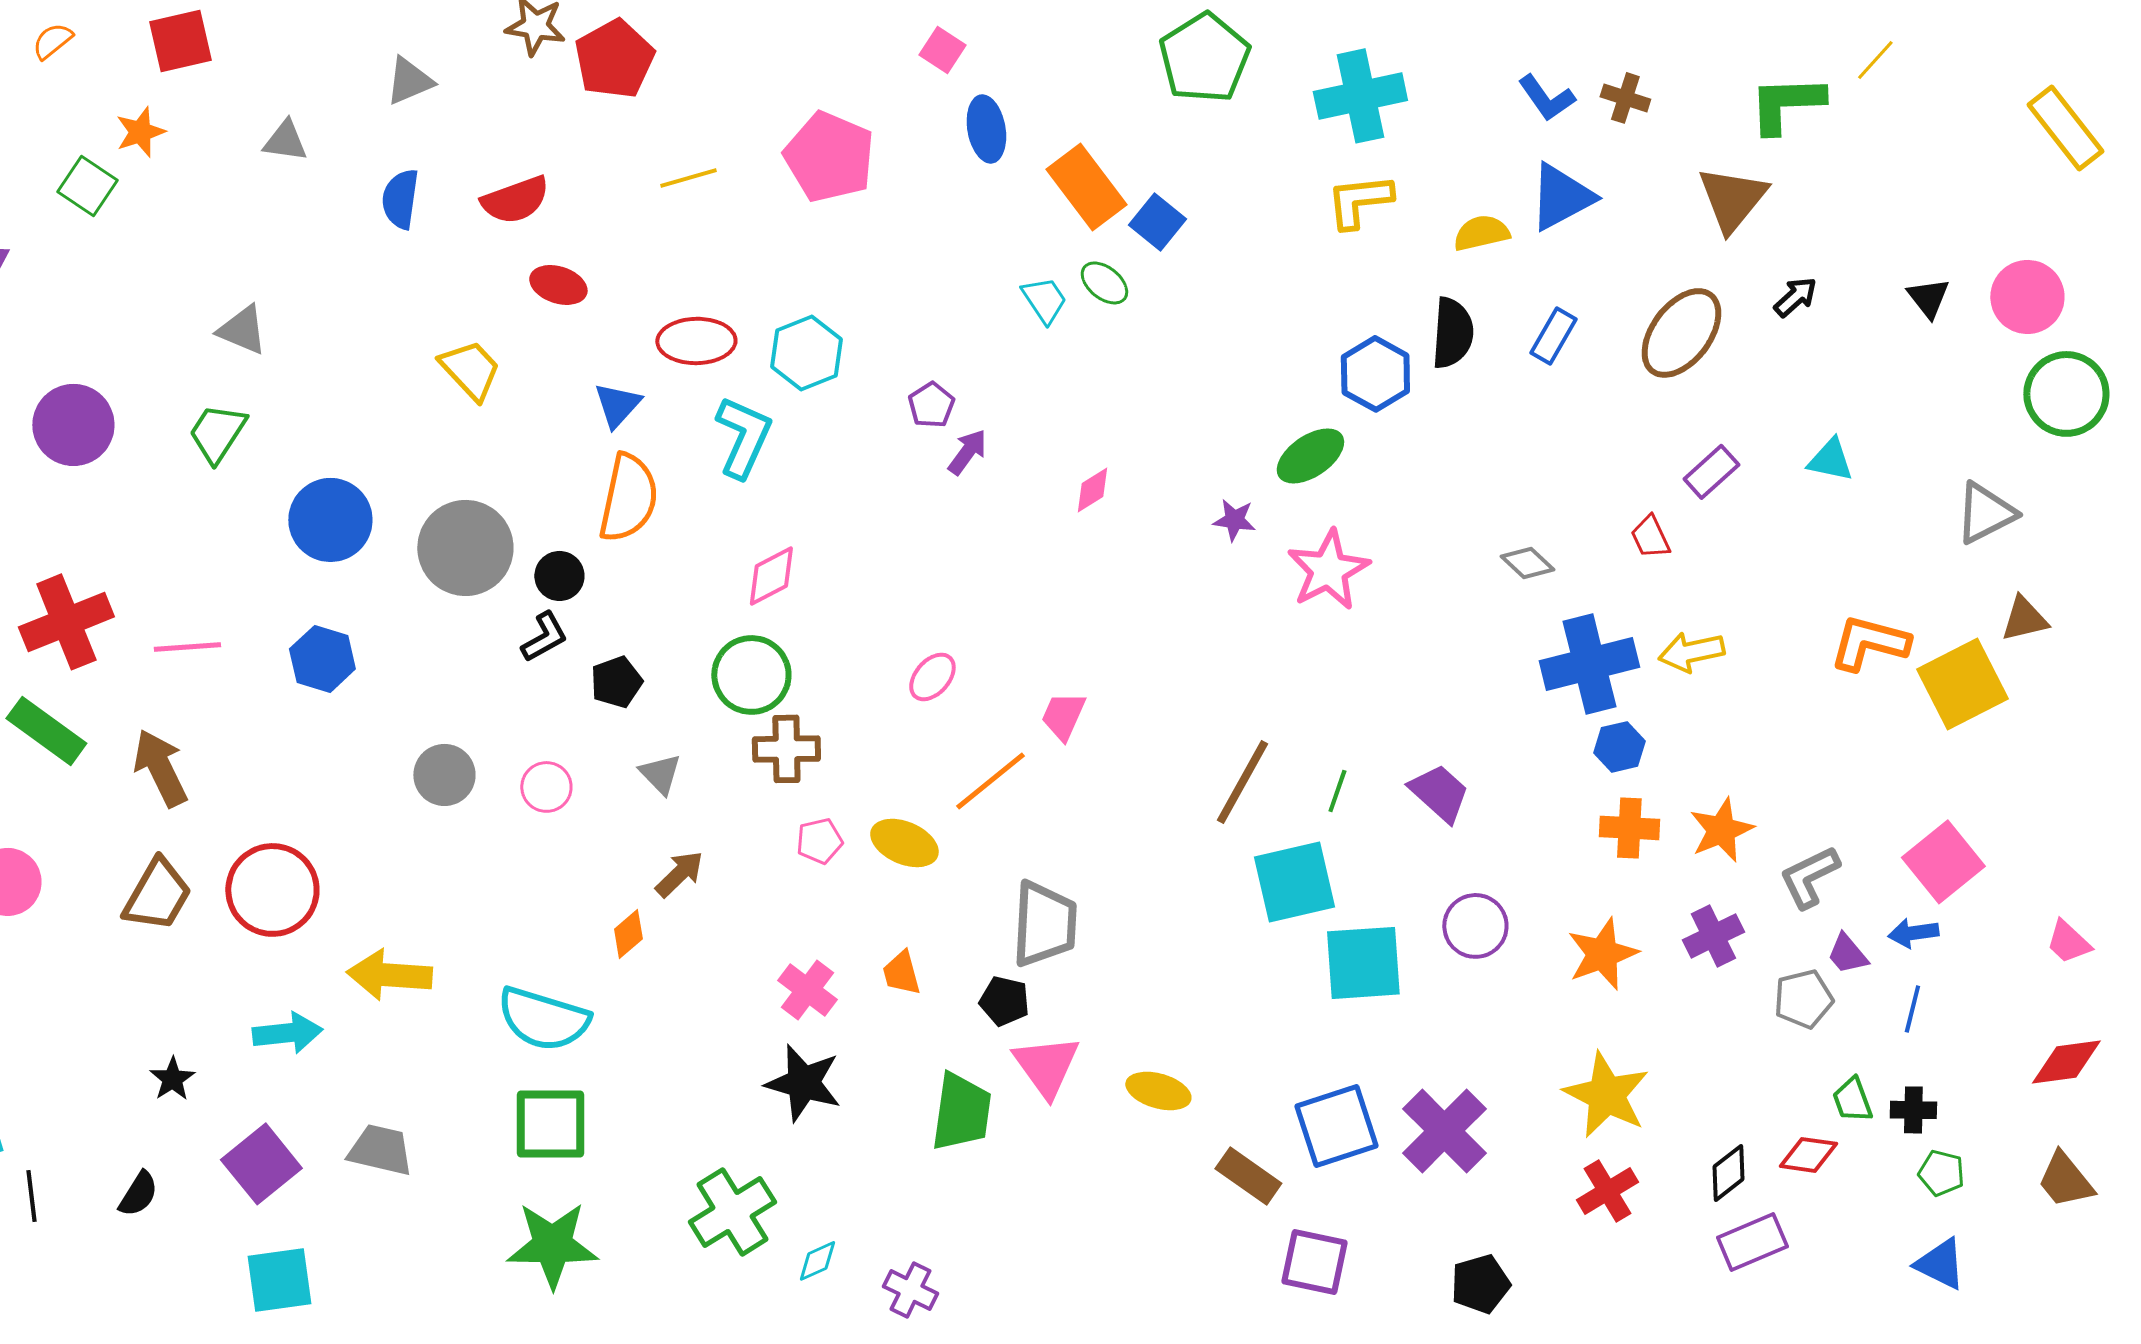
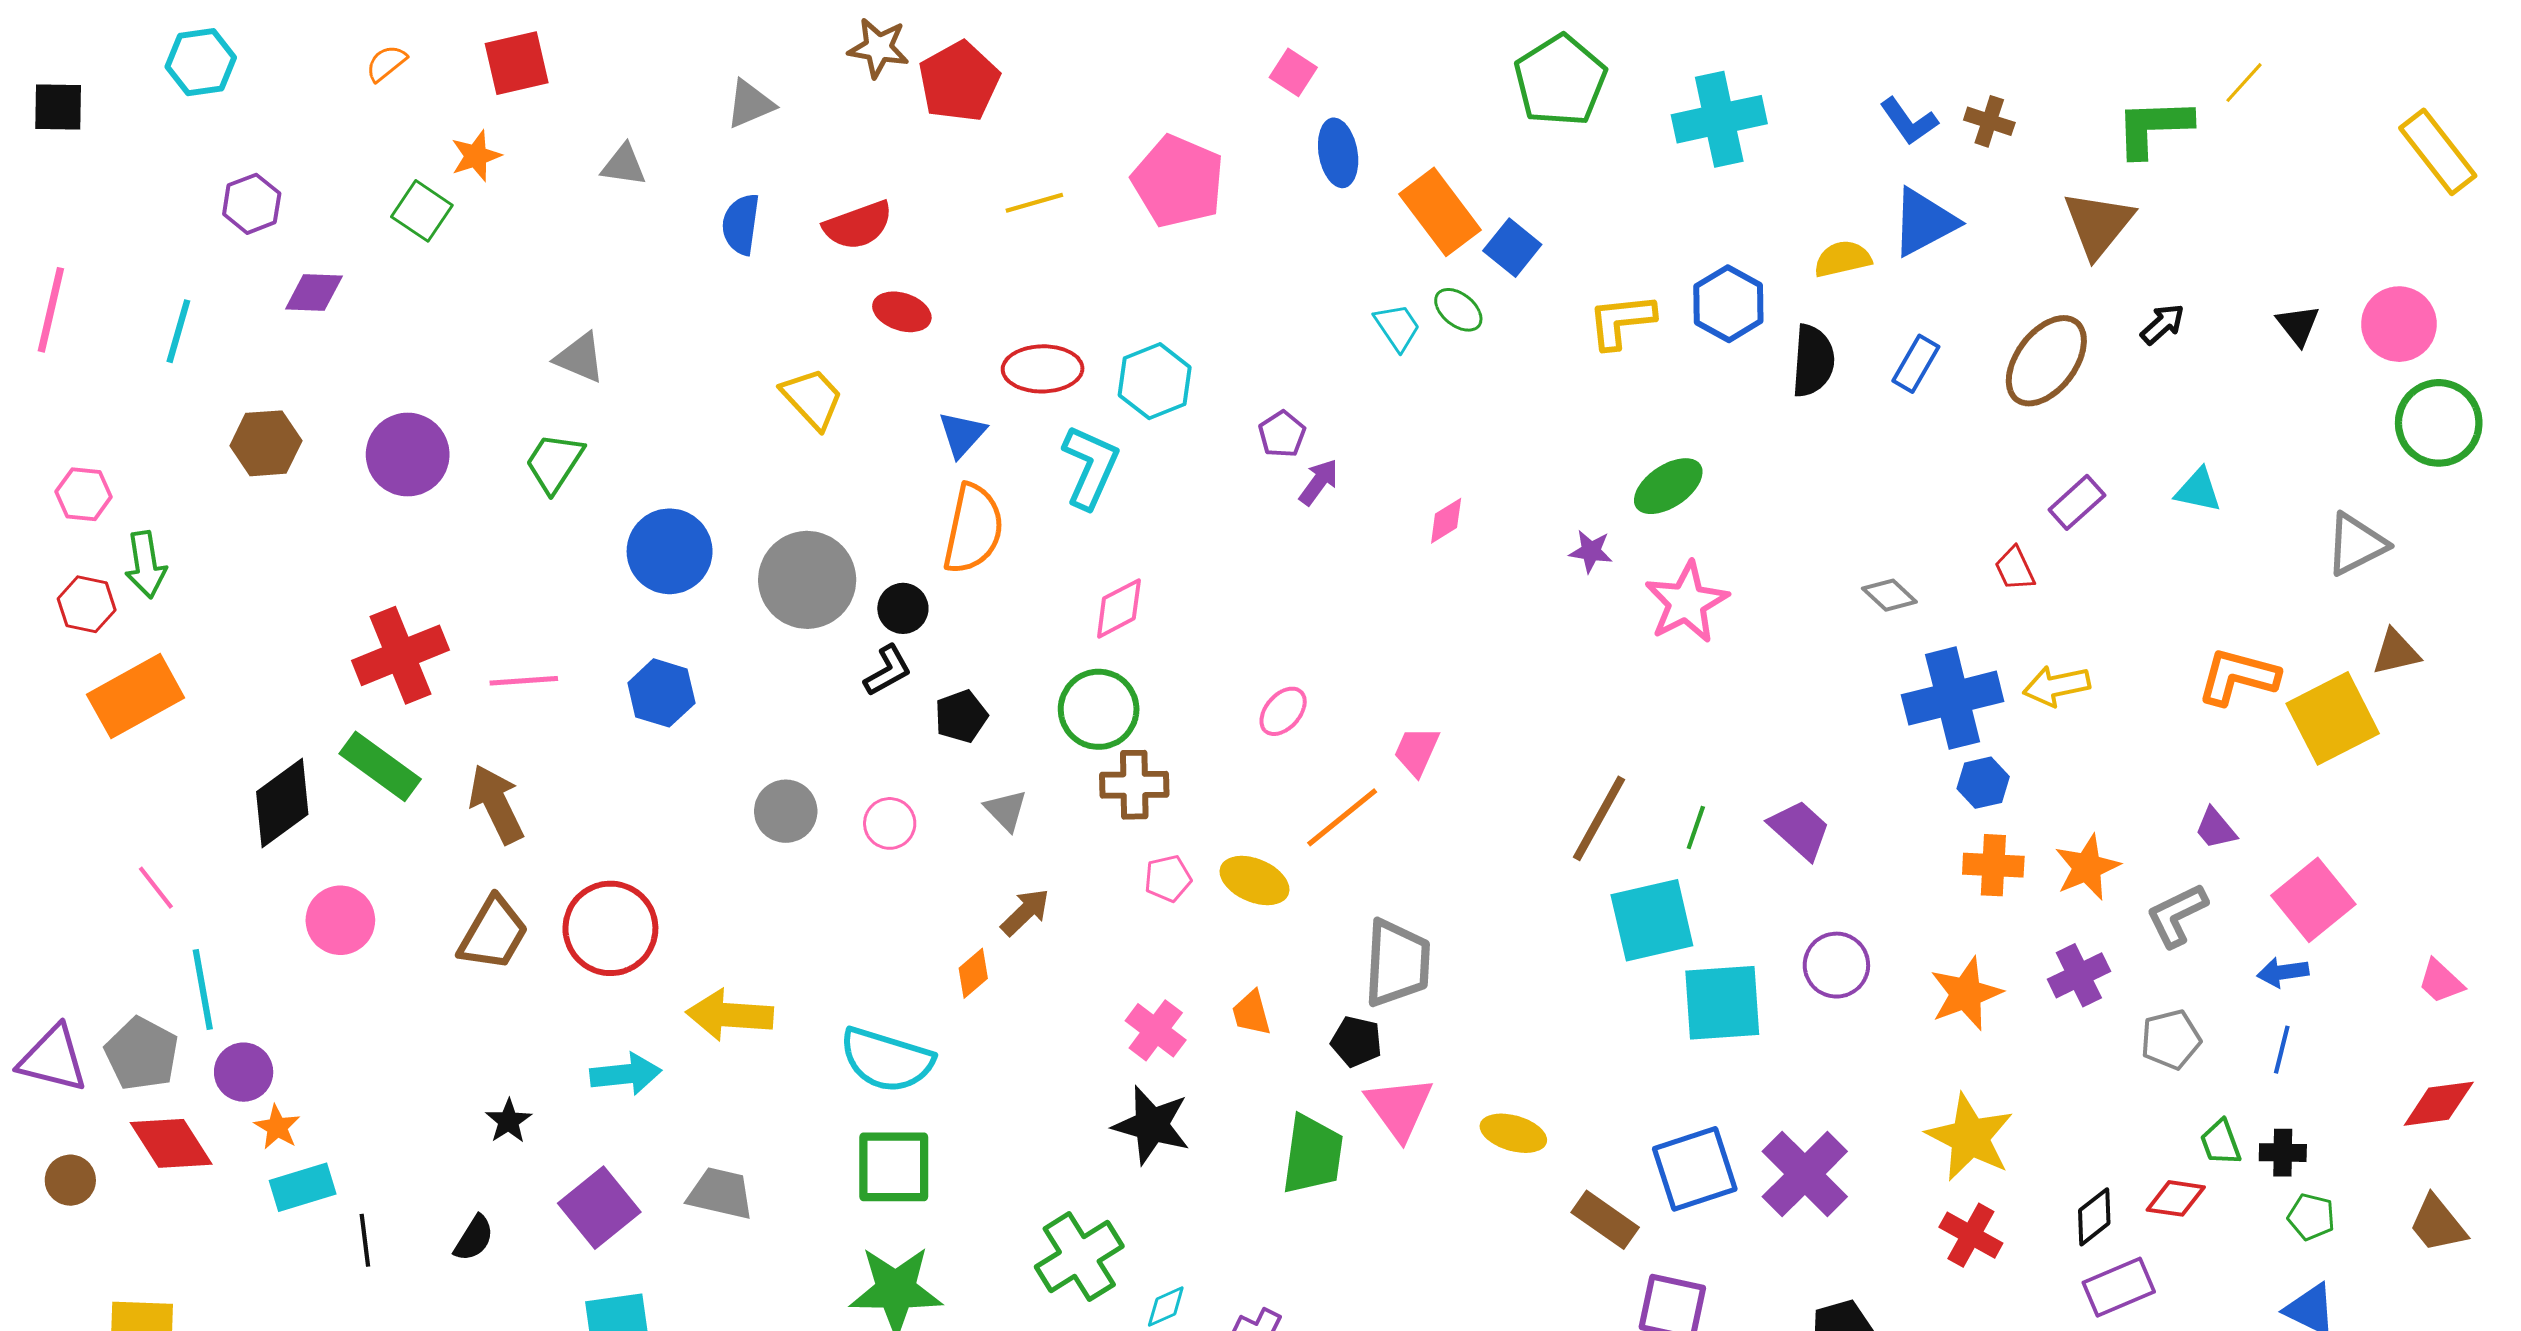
yellow L-shape: (1359, 201) -> (1621, 321), moved
blue hexagon: (1375, 374) -> (1728, 304), moved
purple trapezoid: (1847, 954) -> (2216, 829), moved
red cross: (1607, 1191) -> (1971, 1235), turned -30

